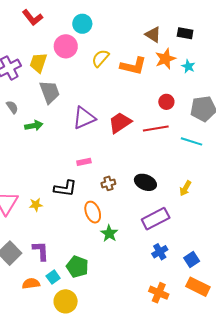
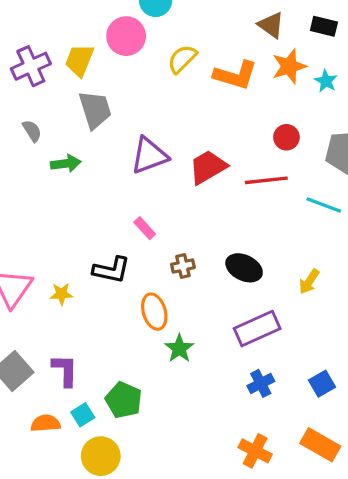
pink rectangle: (84, 162) -> (145, 228), turned 56
blue square: (192, 259) -> (322, 384), moved

